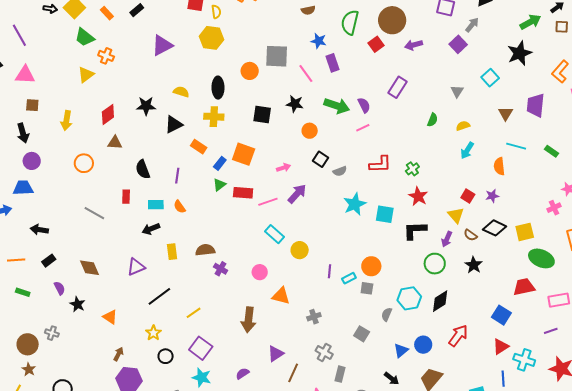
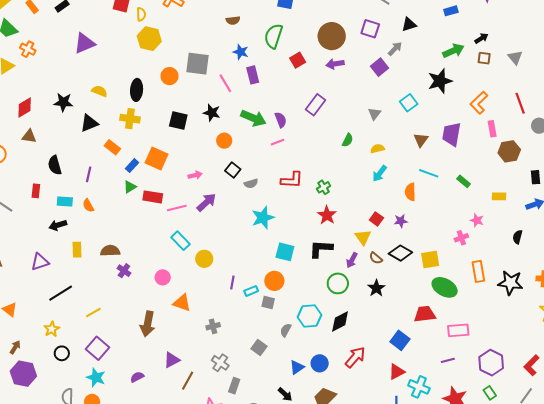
brown circle: (392, 20) -> (332, 36), moved
yellow hexagon: (212, 38) -> (149, 39), moved
cyan square: (385, 214) -> (285, 252), moved

